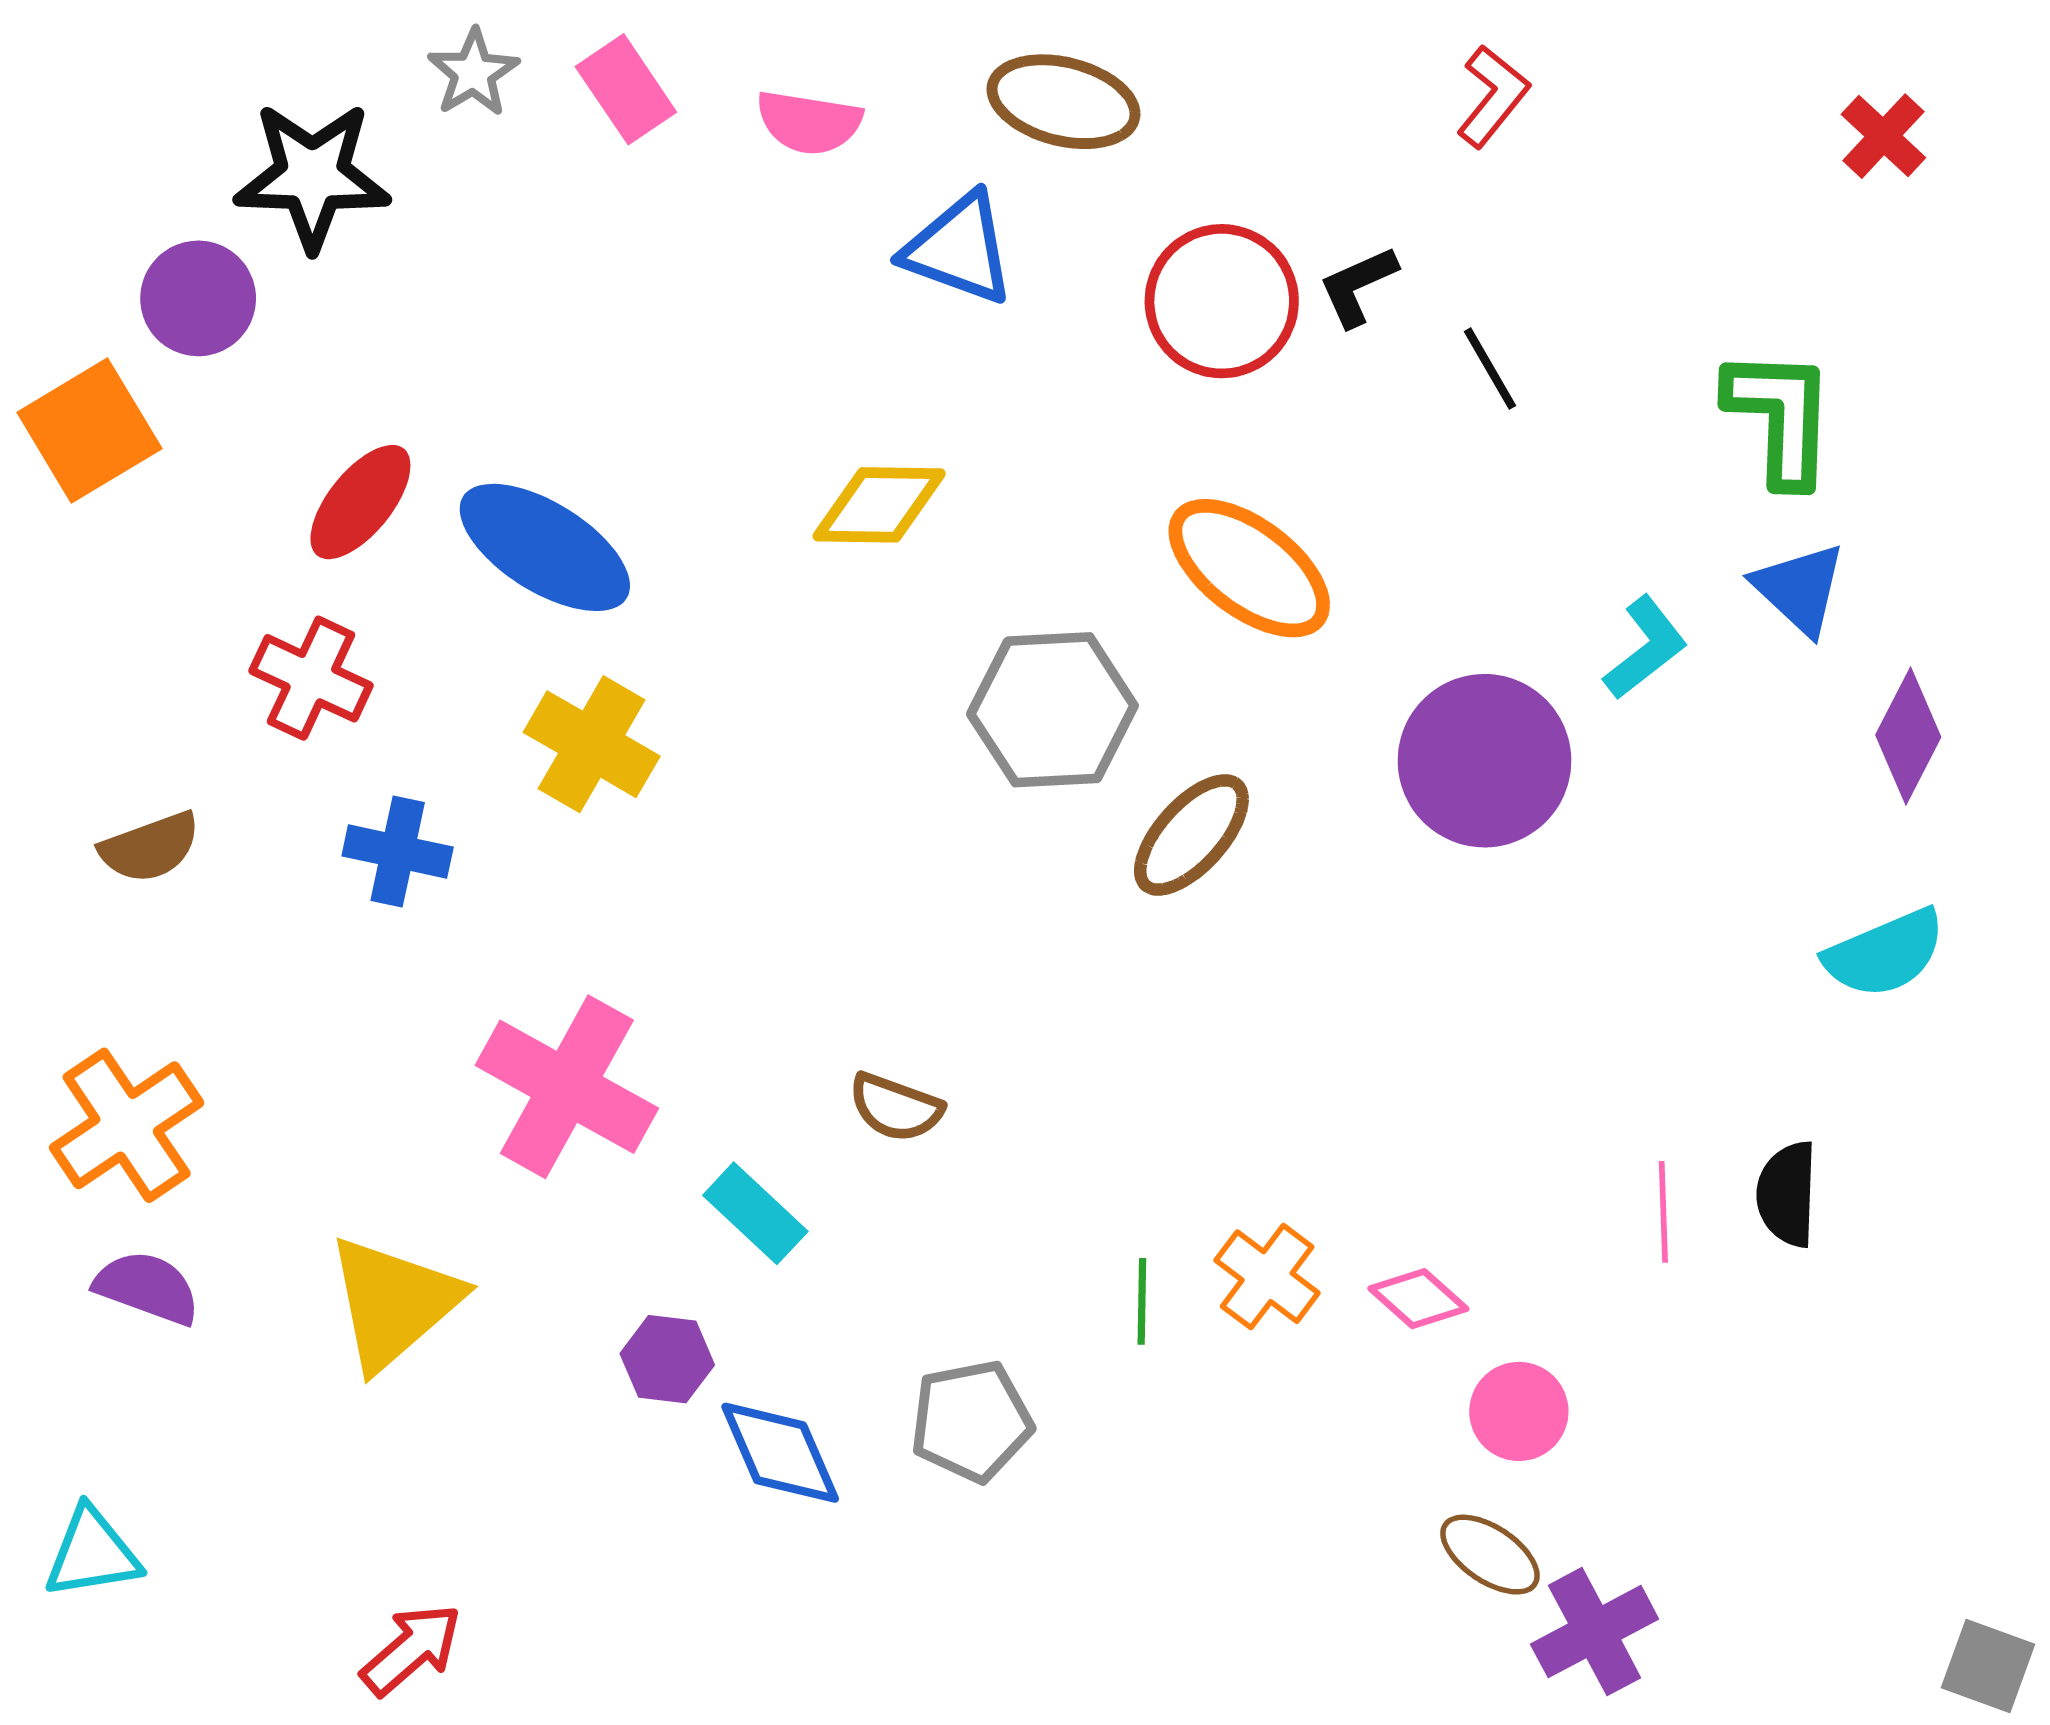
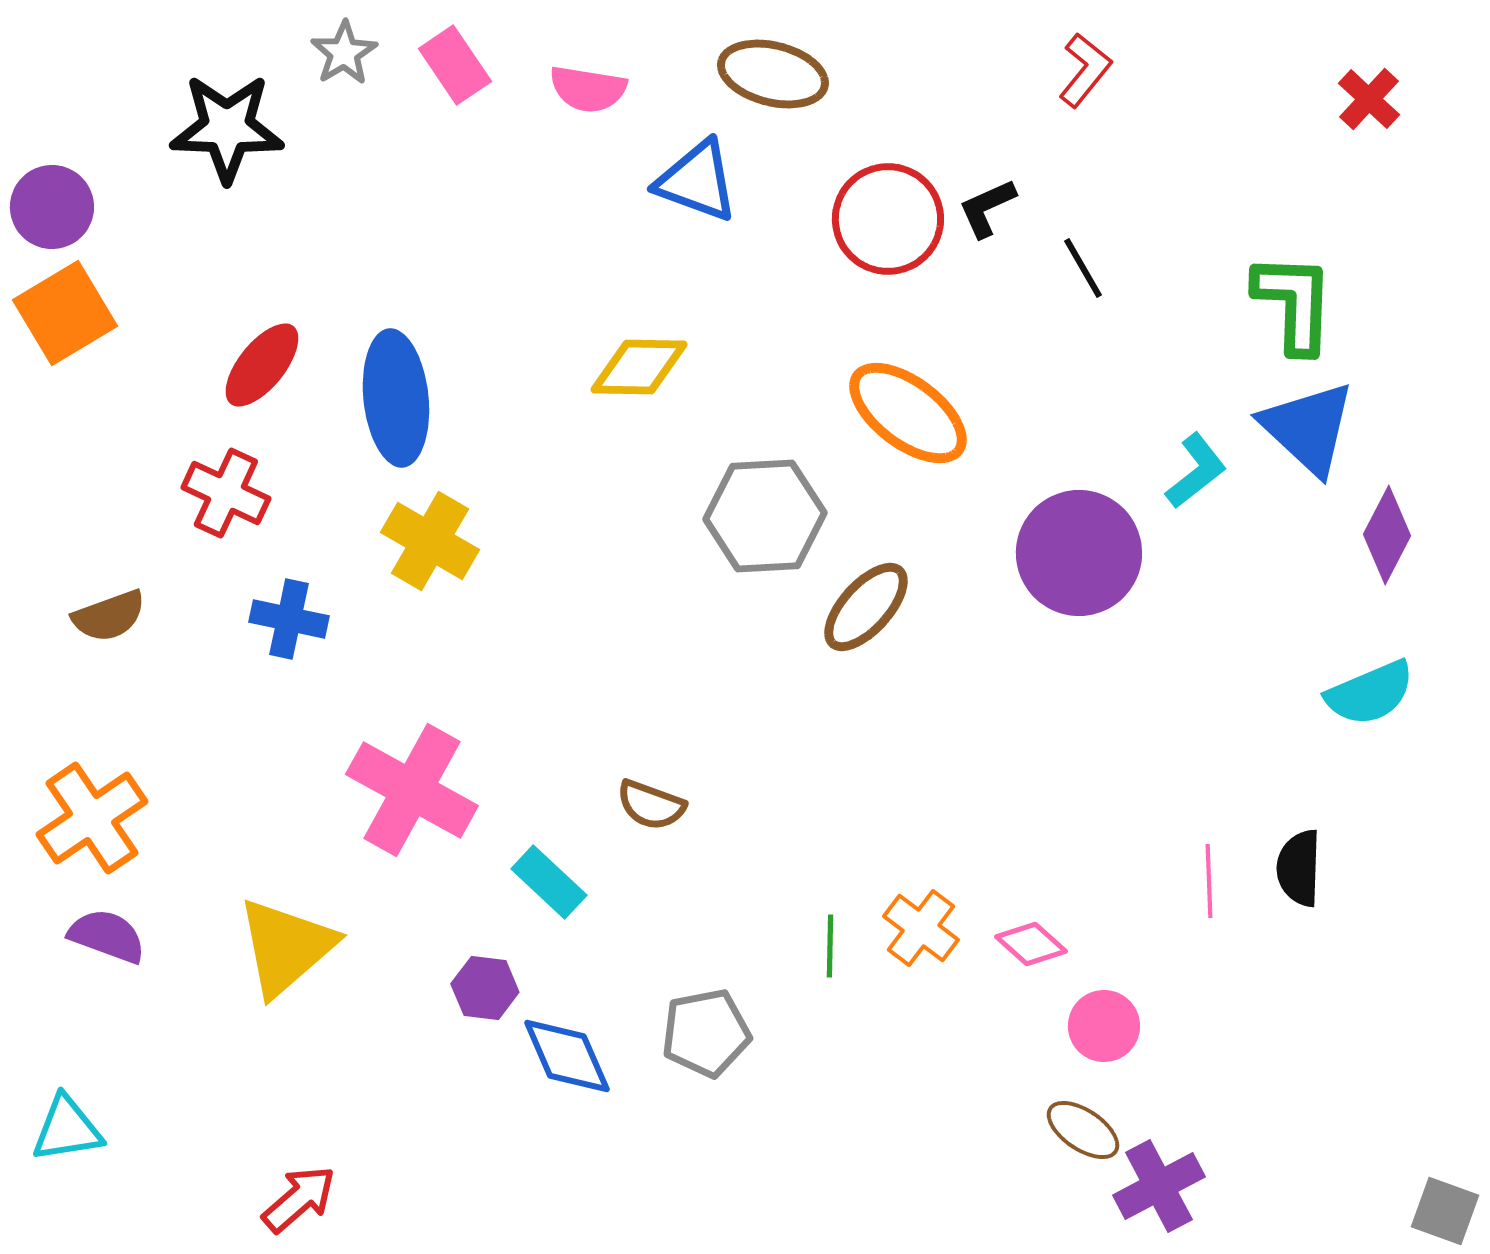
purple circle: (198, 298) -> (52, 207), moved
blue ellipse: (545, 547) -> (396, 398), turned 52
blue triangle: (1800, 589) -> (1308, 428), size x1.4

